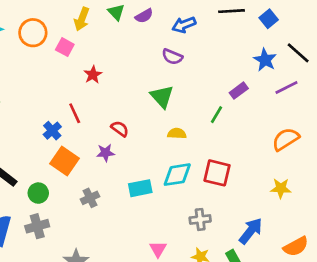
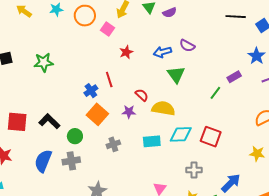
blue arrow: (184, 25) -> (162, 52), moved
yellow semicircle: (177, 134) -> (163, 108), moved, size x1.6

